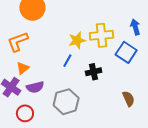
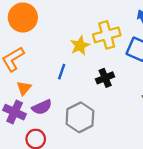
blue line: (67, 61) -> (62, 72), moved

